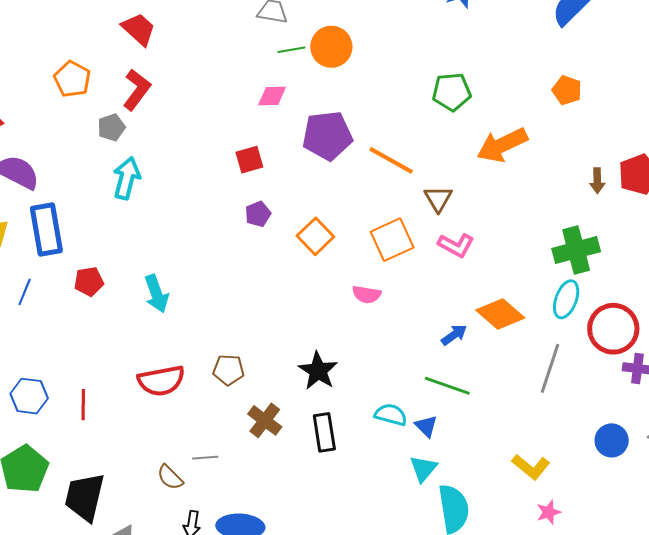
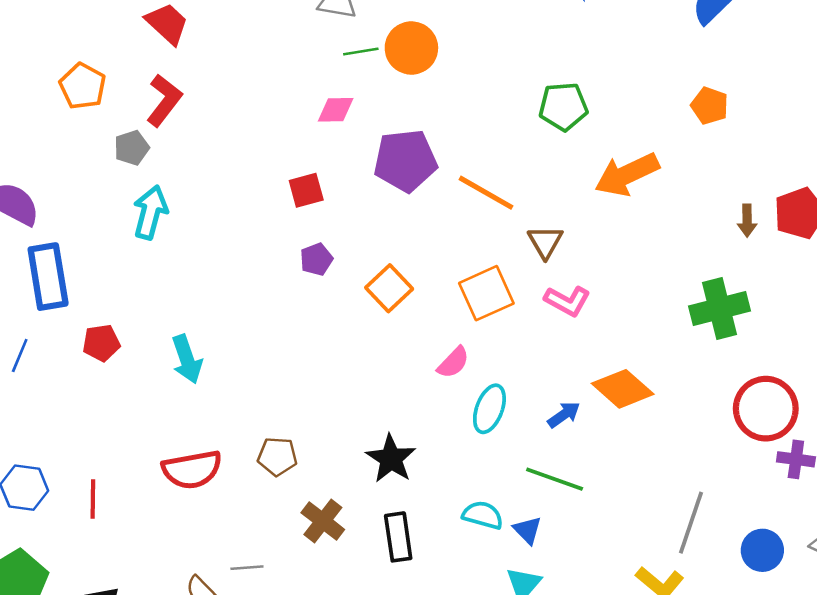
pink semicircle: (367, 294) -> (453, 362), turned -56
cyan ellipse: (566, 299) -> (489, 409), moved
gray line: (550, 368) -> (691, 523), moved

